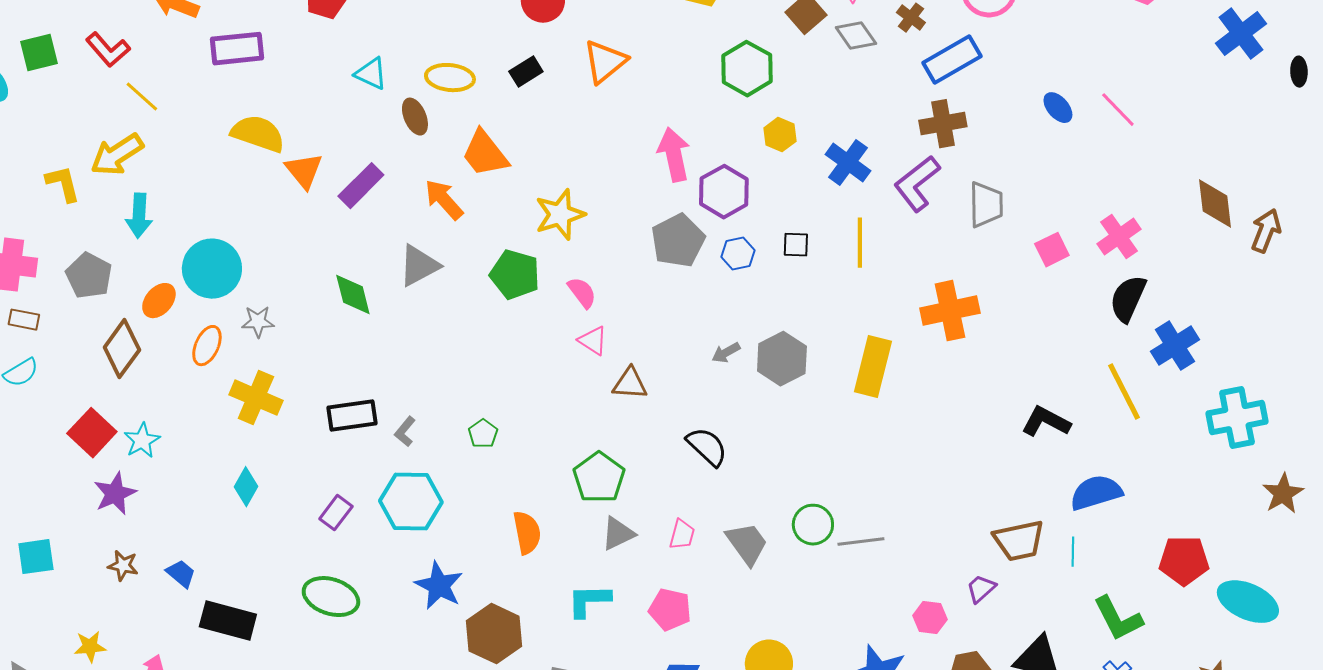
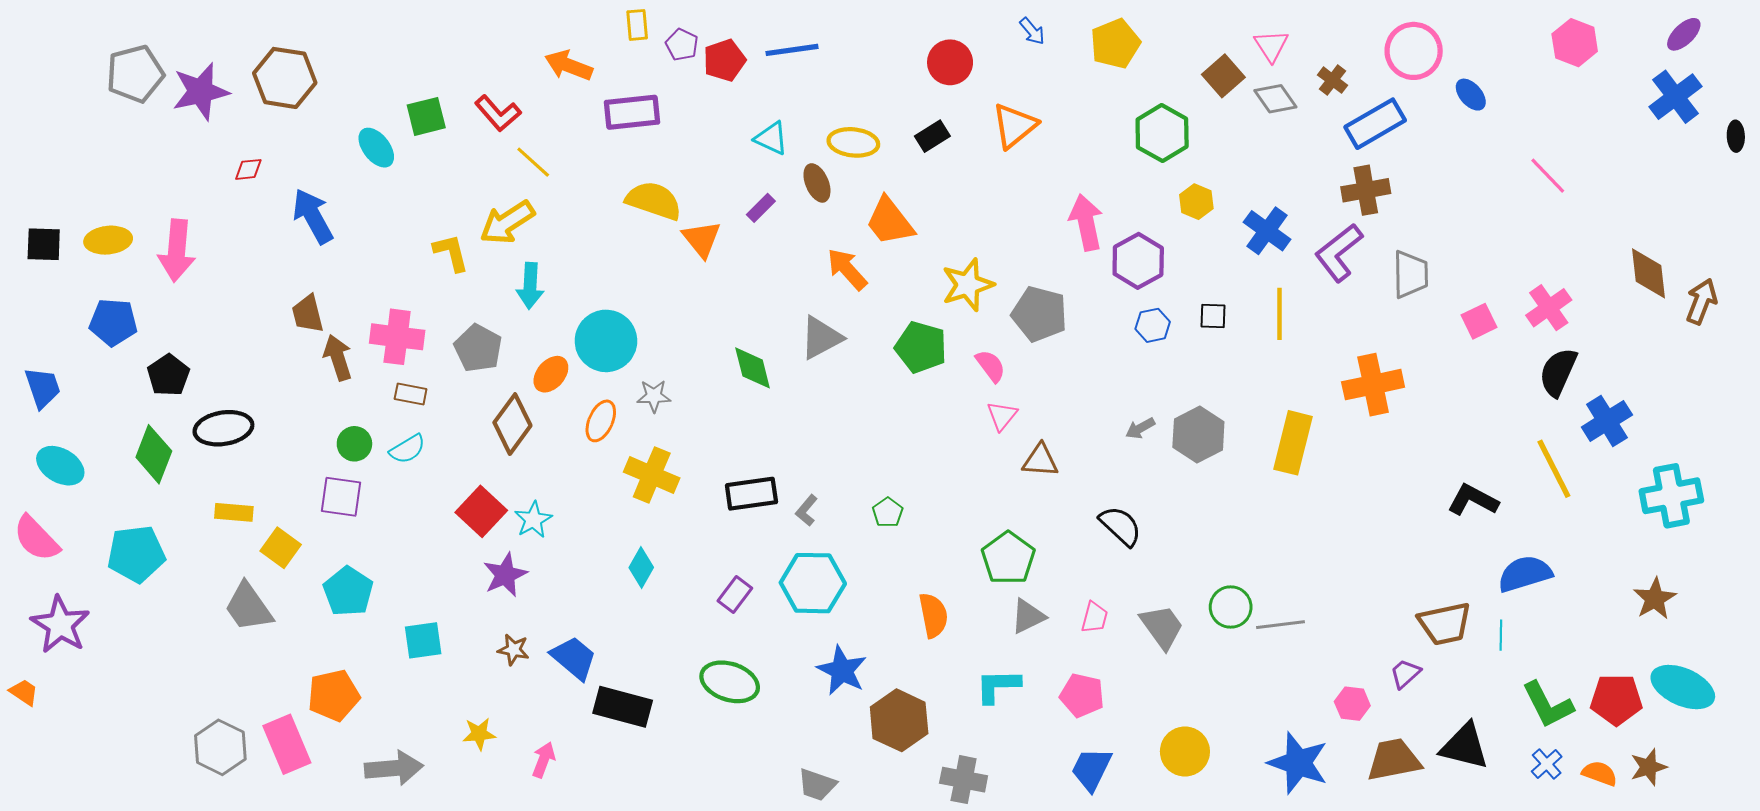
blue ellipse: (1058, 108) -> (1471, 95), moved
purple rectangle: (361, 186) -> (761, 208), moved, size x0.6
gray pentagon: (678, 241) -> (1039, 314), moved, turned -30
pink triangle: (593, 341) -> (1002, 416), turned 36
brown star: (1283, 494) -> (1655, 599), moved
red pentagon: (1184, 561) -> (1616, 700), moved
blue trapezoid: (181, 574) -> (574, 658), size x1.5

